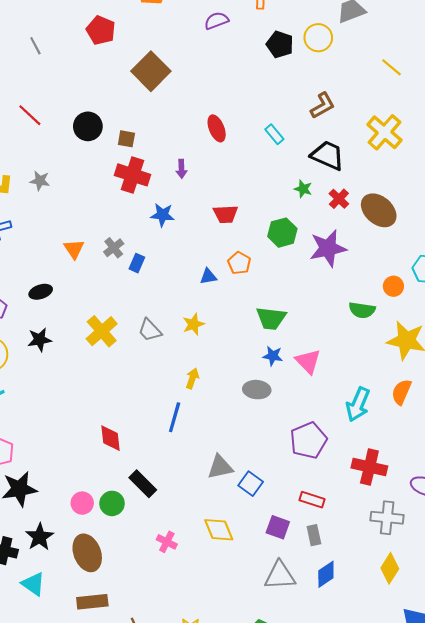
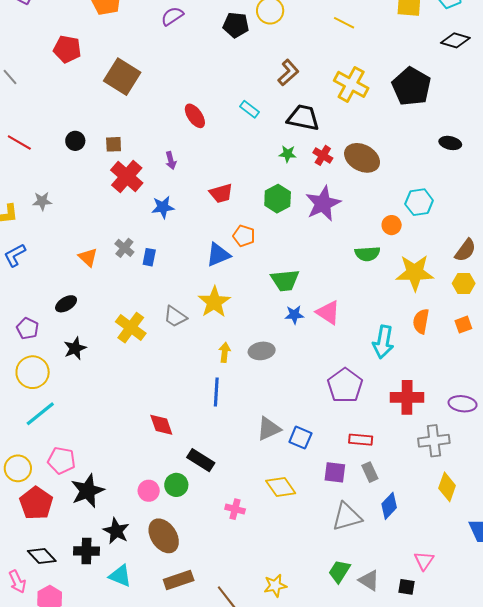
black circle: (88, 126) -> (75, 141), size x0.7
red cross: (133, 175) -> (127, 177), turned 36
blue triangle: (208, 276) -> (218, 255), size x1.5
yellow star: (193, 324) -> (214, 302), size x1.5
gray ellipse: (257, 390) -> (262, 351), moved

